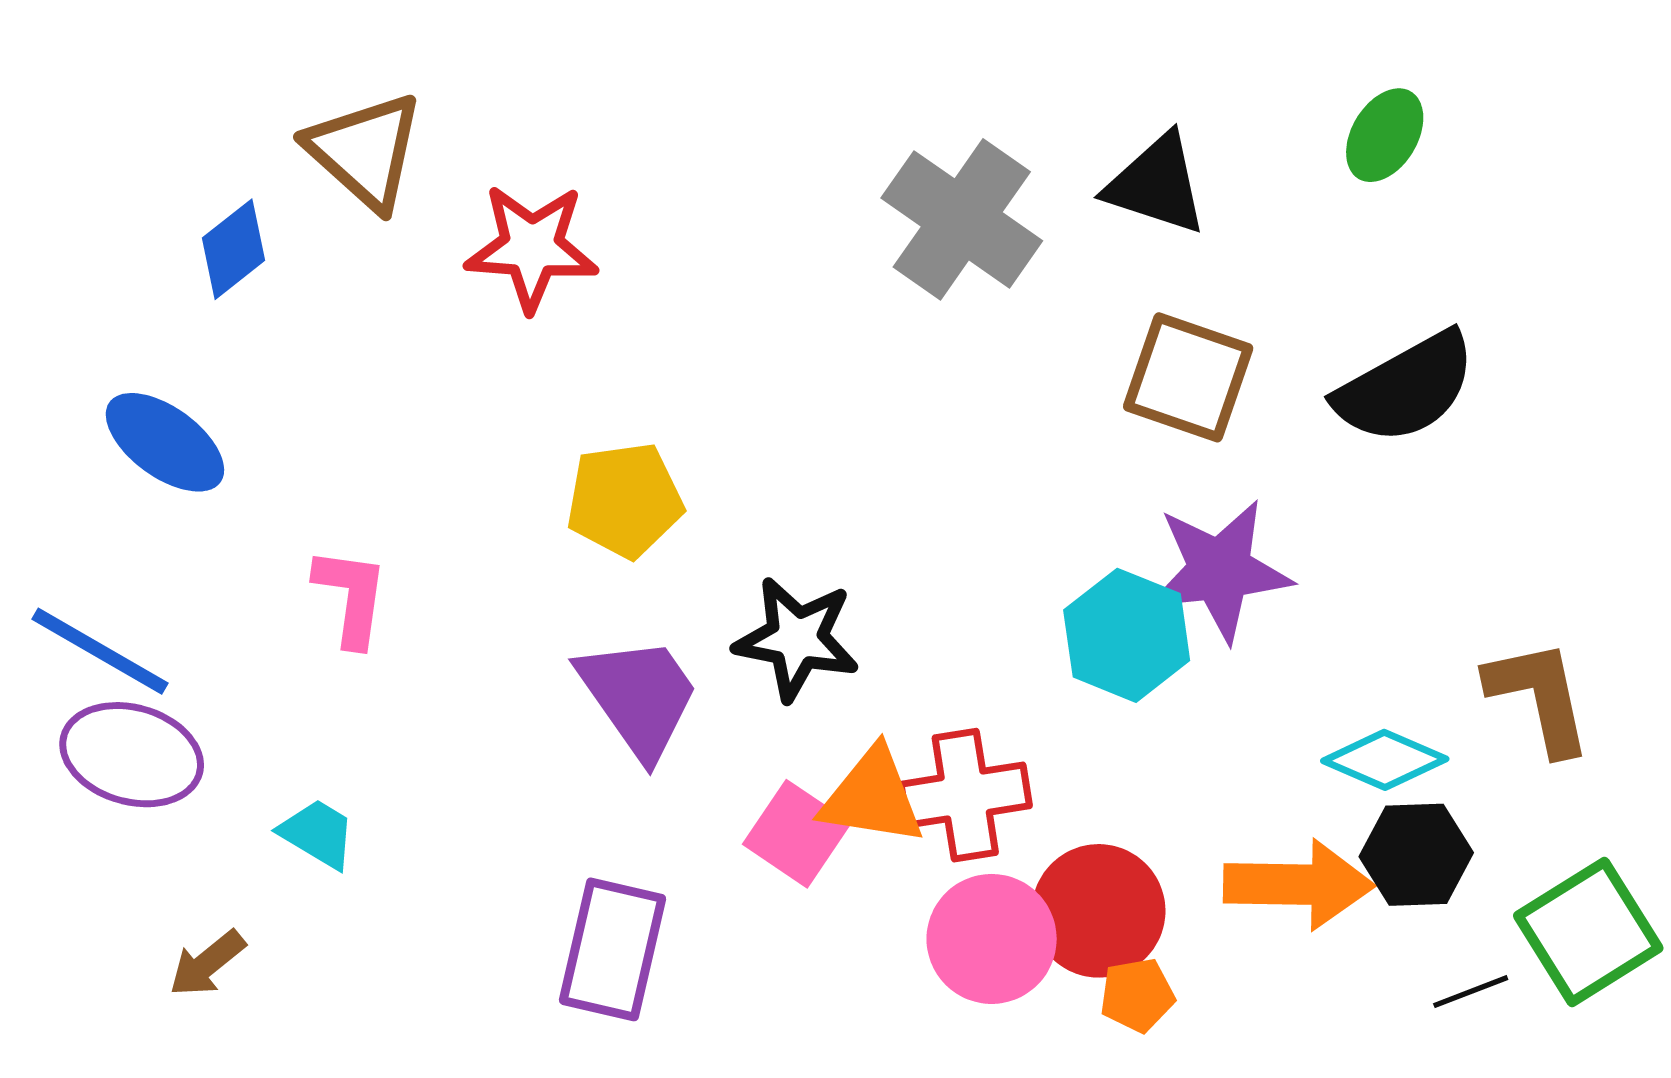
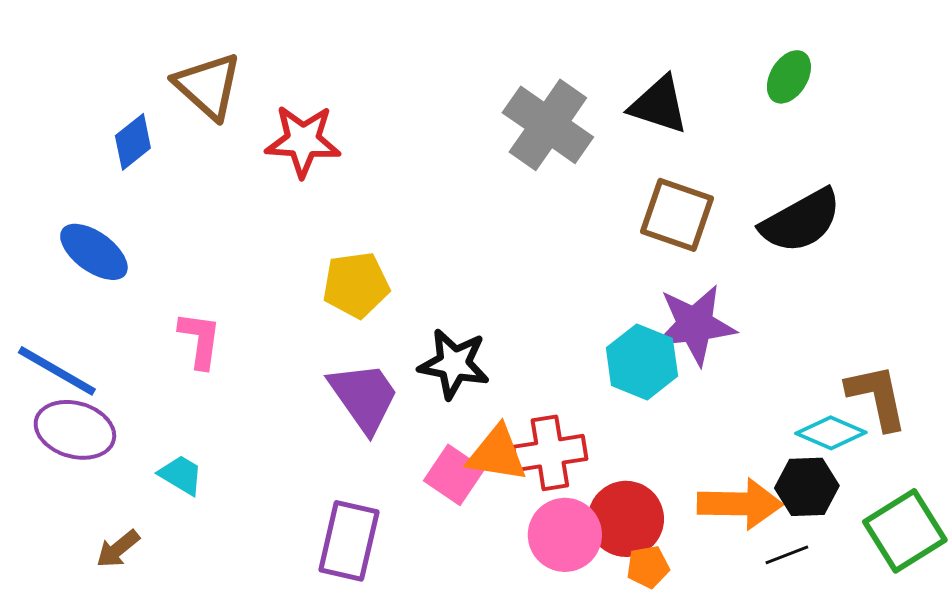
cyan diamond: (1385, 760) -> (831, 433), moved
black line: (1471, 992) -> (787, 555), moved

